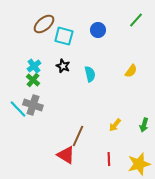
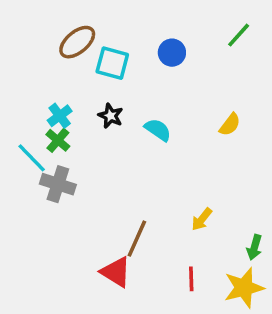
cyan semicircle: (90, 74) -> (158, 130), turned -42
cyan line: (18, 109) -> (32, 158), moved
green arrow: (144, 125) -> (254, 247), moved

